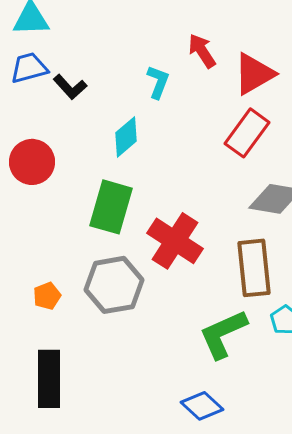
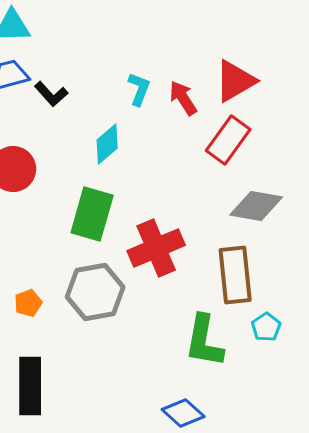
red arrow: (202, 51) -> (183, 98), moved
red cross: (175, 241) -> (156, 248), turned 34
green L-shape: (223, 334) -> (204, 341), turned -56

